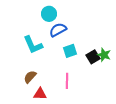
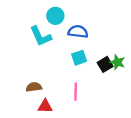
blue semicircle: (58, 30) -> (78, 32), moved, turned 36
cyan L-shape: (33, 45) -> (41, 36), moved
brown semicircle: (30, 77) -> (34, 87), turned 40

